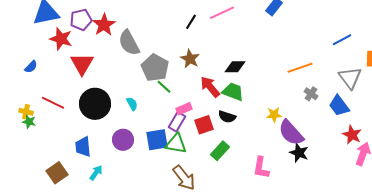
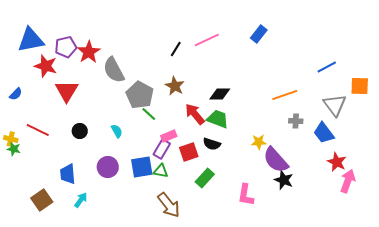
gray cross: (311, 94) -> (296, 121), turned -32
black circle: (95, 104) -> (80, 131), size x0.5
green triangle: (176, 144) -> (161, 171), size x0.7

